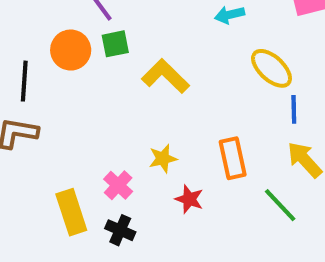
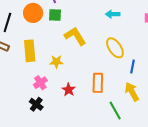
yellow ellipse: (272, 68) -> (115, 48), moved
yellow star: (163, 158) -> (56, 62), moved
red star: (189, 199) -> (69, 90), moved
yellow rectangle: (71, 212) -> (30, 51), moved

